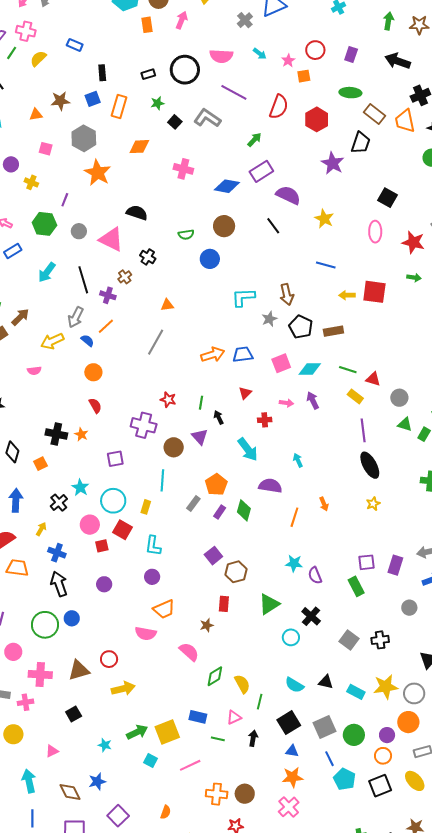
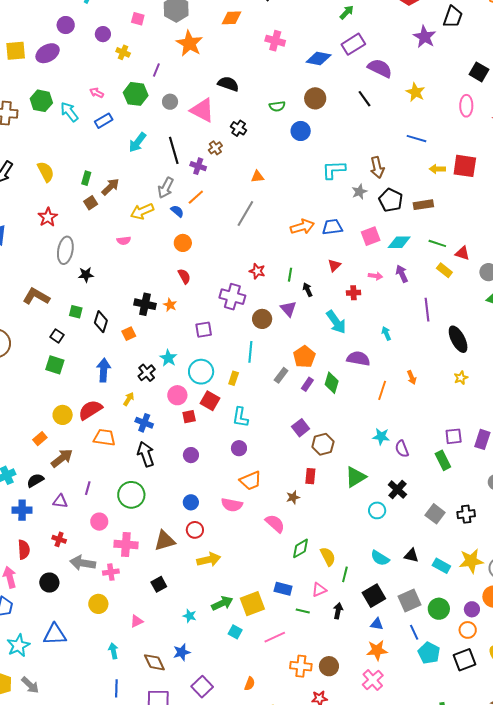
purple line: (363, 430) -> (427, 310), moved
blue circle: (72, 618) -> (191, 502), moved
cyan arrow: (29, 781) -> (113, 651), size x0.7

